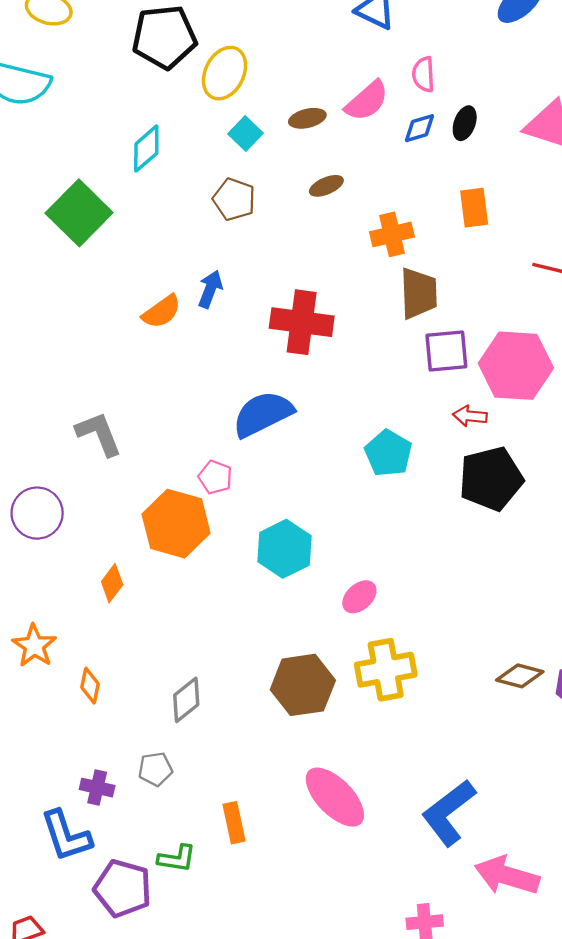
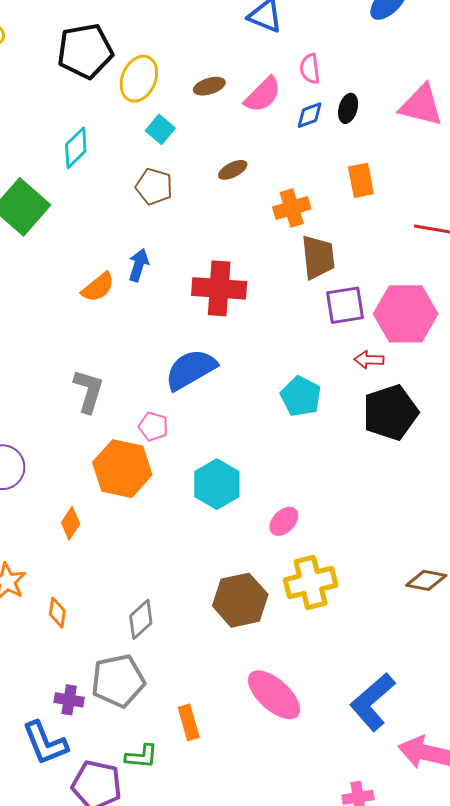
brown ellipse: (307, 118) -> (209, 86), moved
gray L-shape: (99, 434) -> (89, 391), moved, turned 42
gray pentagon: (155, 769) -> (118, 681), size x1.8

